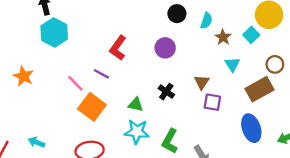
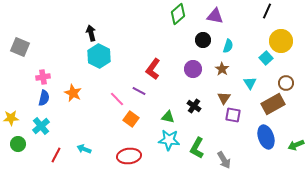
brown star: (223, 37) -> (222, 69), moved
orange square: (92, 107) -> (131, 119), size x0.7

